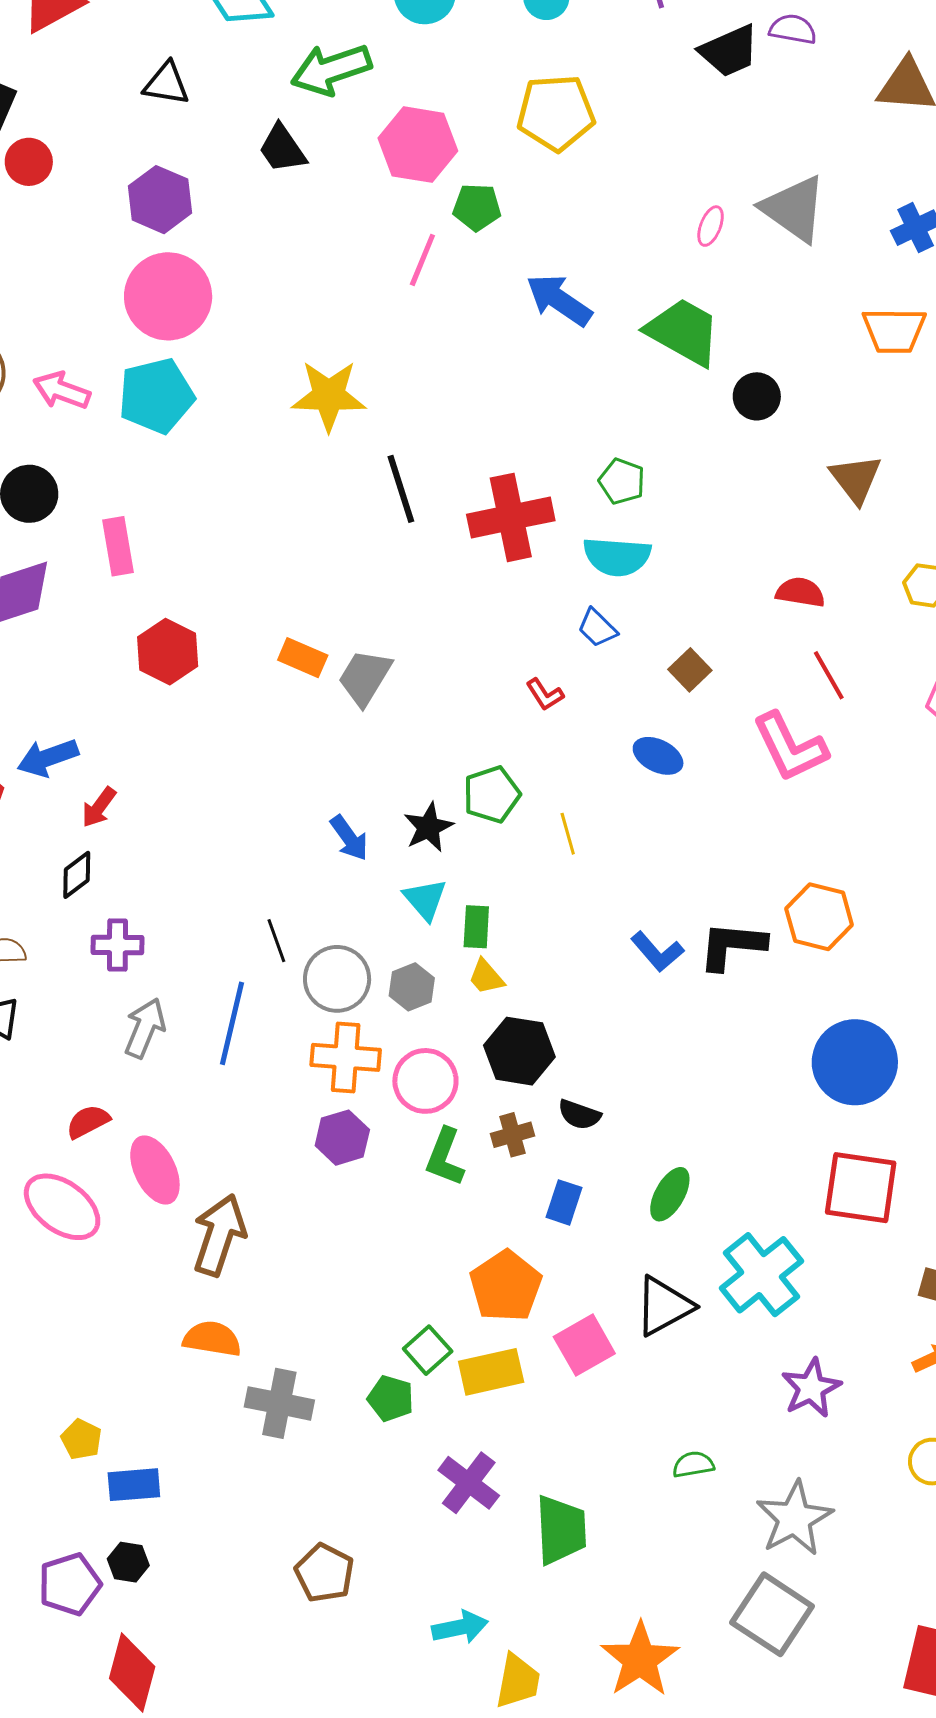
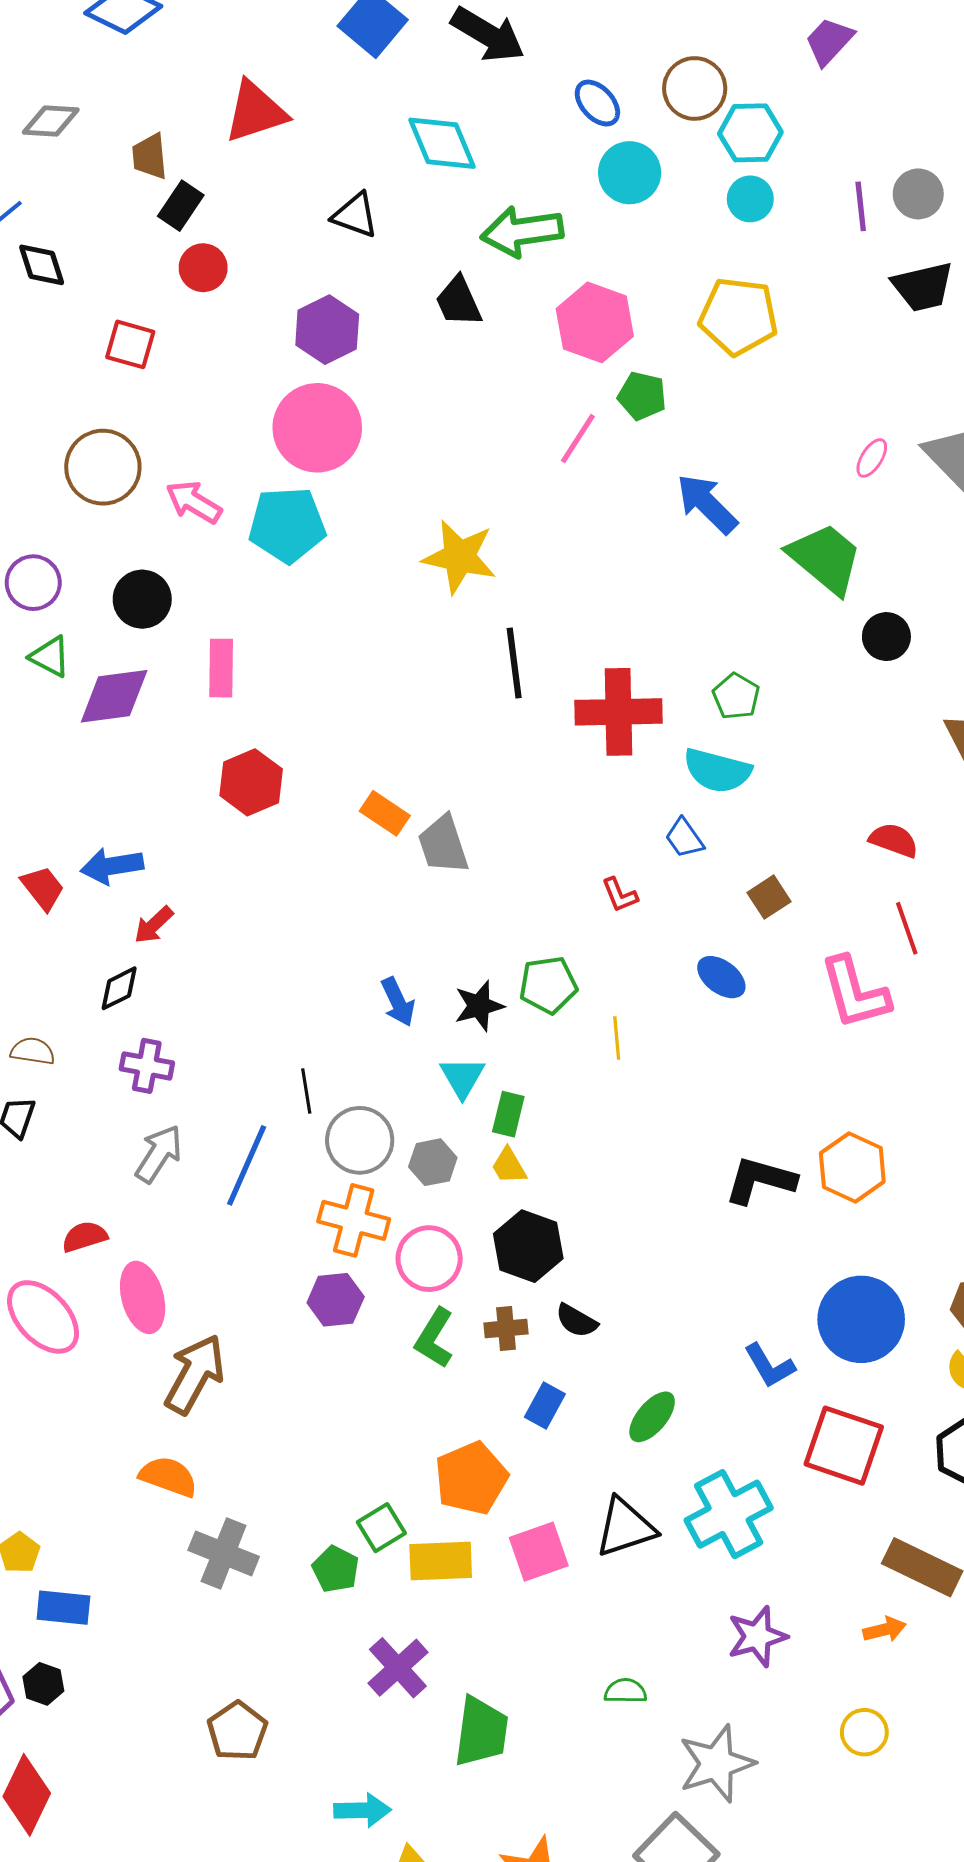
gray trapezoid: (365, 677) -> (443, 845), turned -60
blue L-shape: (657, 952) -> (769, 1366), moved

